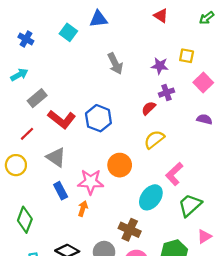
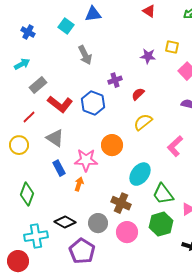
gray arrow: (115, 64) -> (85, 55), moved
purple cross: (166, 93) -> (115, 80), moved
pink L-shape: (174, 174) -> (175, 146), moved
green trapezoid: (190, 205) -> (163, 194), moved, turned -85

